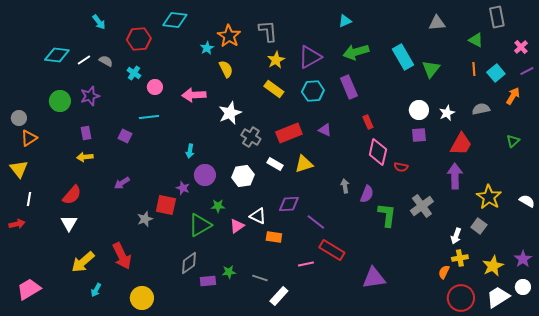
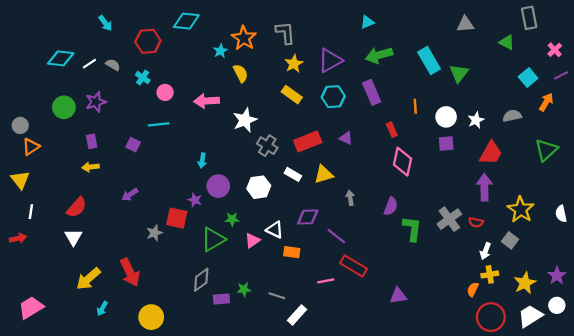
orange line: (474, 69) -> (415, 106), moved
green triangle: (513, 141) -> (546, 150), size x1.6
red semicircle: (401, 167) -> (476, 222), moved
gray arrow: (345, 186) -> (350, 198), moved
white semicircle: (527, 201) -> (561, 214), turned -133
purple triangle: (374, 278) -> (398, 296), size x0.7

